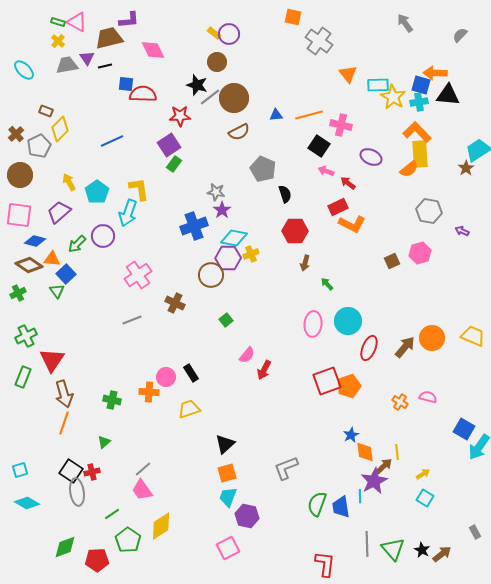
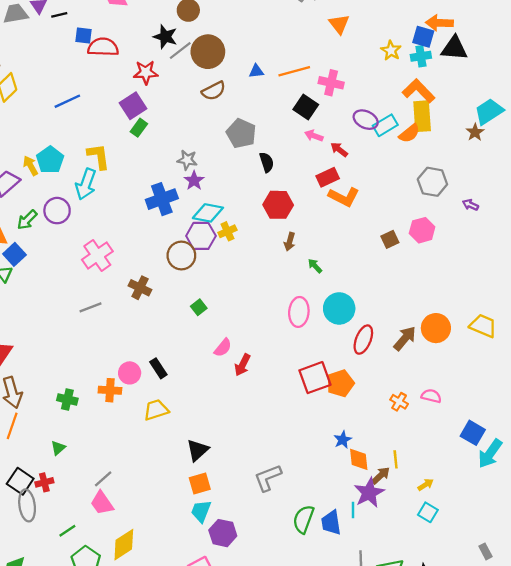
cyan rectangle: (378, 85) -> (385, 125), moved, turned -30
yellow star: (393, 97) -> (391, 51), size x0.7
yellow arrow: (69, 182) -> (31, 166), moved

